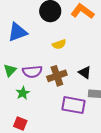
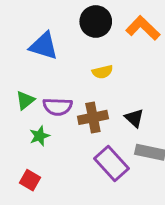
blue triangle: (18, 32) -> (44, 46), turned 30
purple rectangle: (74, 105) -> (111, 164), turned 30

